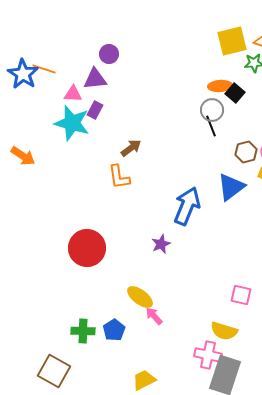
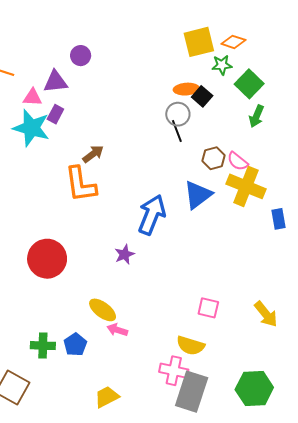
purple circle: (109, 54) -> (81, 56), moved
orange L-shape: (119, 177) -> (81, 184), size x1.4
pink arrow: (154, 316) -> (117, 330), turned -30

